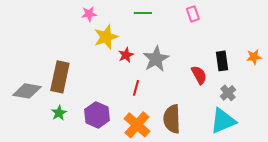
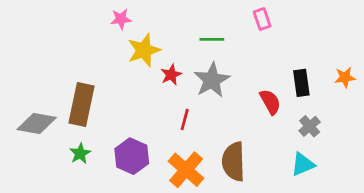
green line: (143, 13) -> (212, 39), moved
cyan triangle: (223, 121) -> (303, 164), size x0.7

